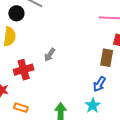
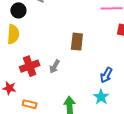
gray arrow: (50, 55) -> (55, 66), moved
brown rectangle: (107, 58) -> (77, 42), moved

